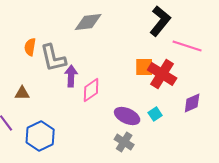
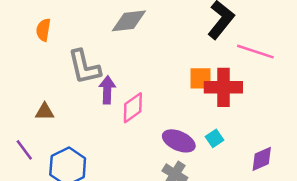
orange semicircle: (30, 47) -> (43, 30), moved
red cross: (162, 74) -> (223, 87), turned -32
purple diamond: (192, 103) -> (262, 159), moved

